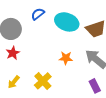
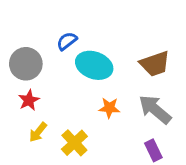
cyan ellipse: (67, 22) -> (94, 65), moved
yellow arrow: (14, 82) -> (38, 132), moved

